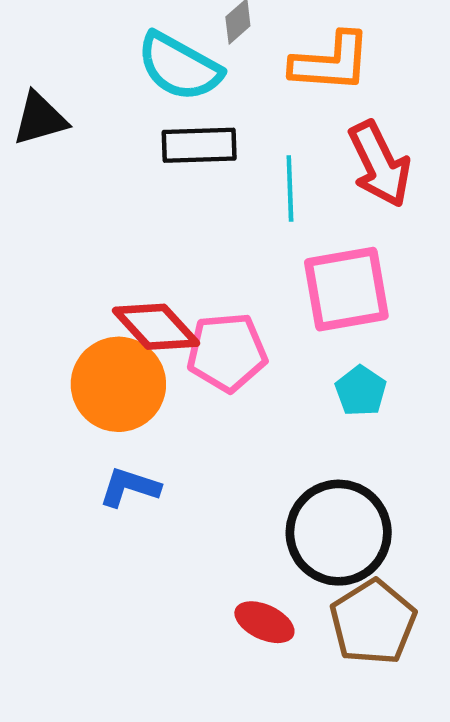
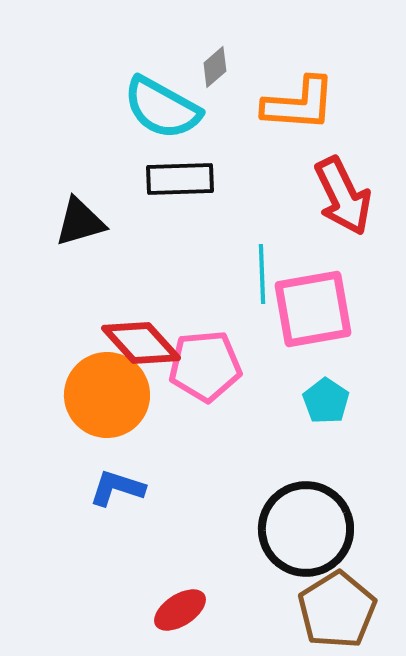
black triangle: (40, 119) -> (80, 222), moved
cyan line: (290, 188) -> (262, 274), moved
red ellipse: (264, 622) -> (180, 610), moved, turned -58

